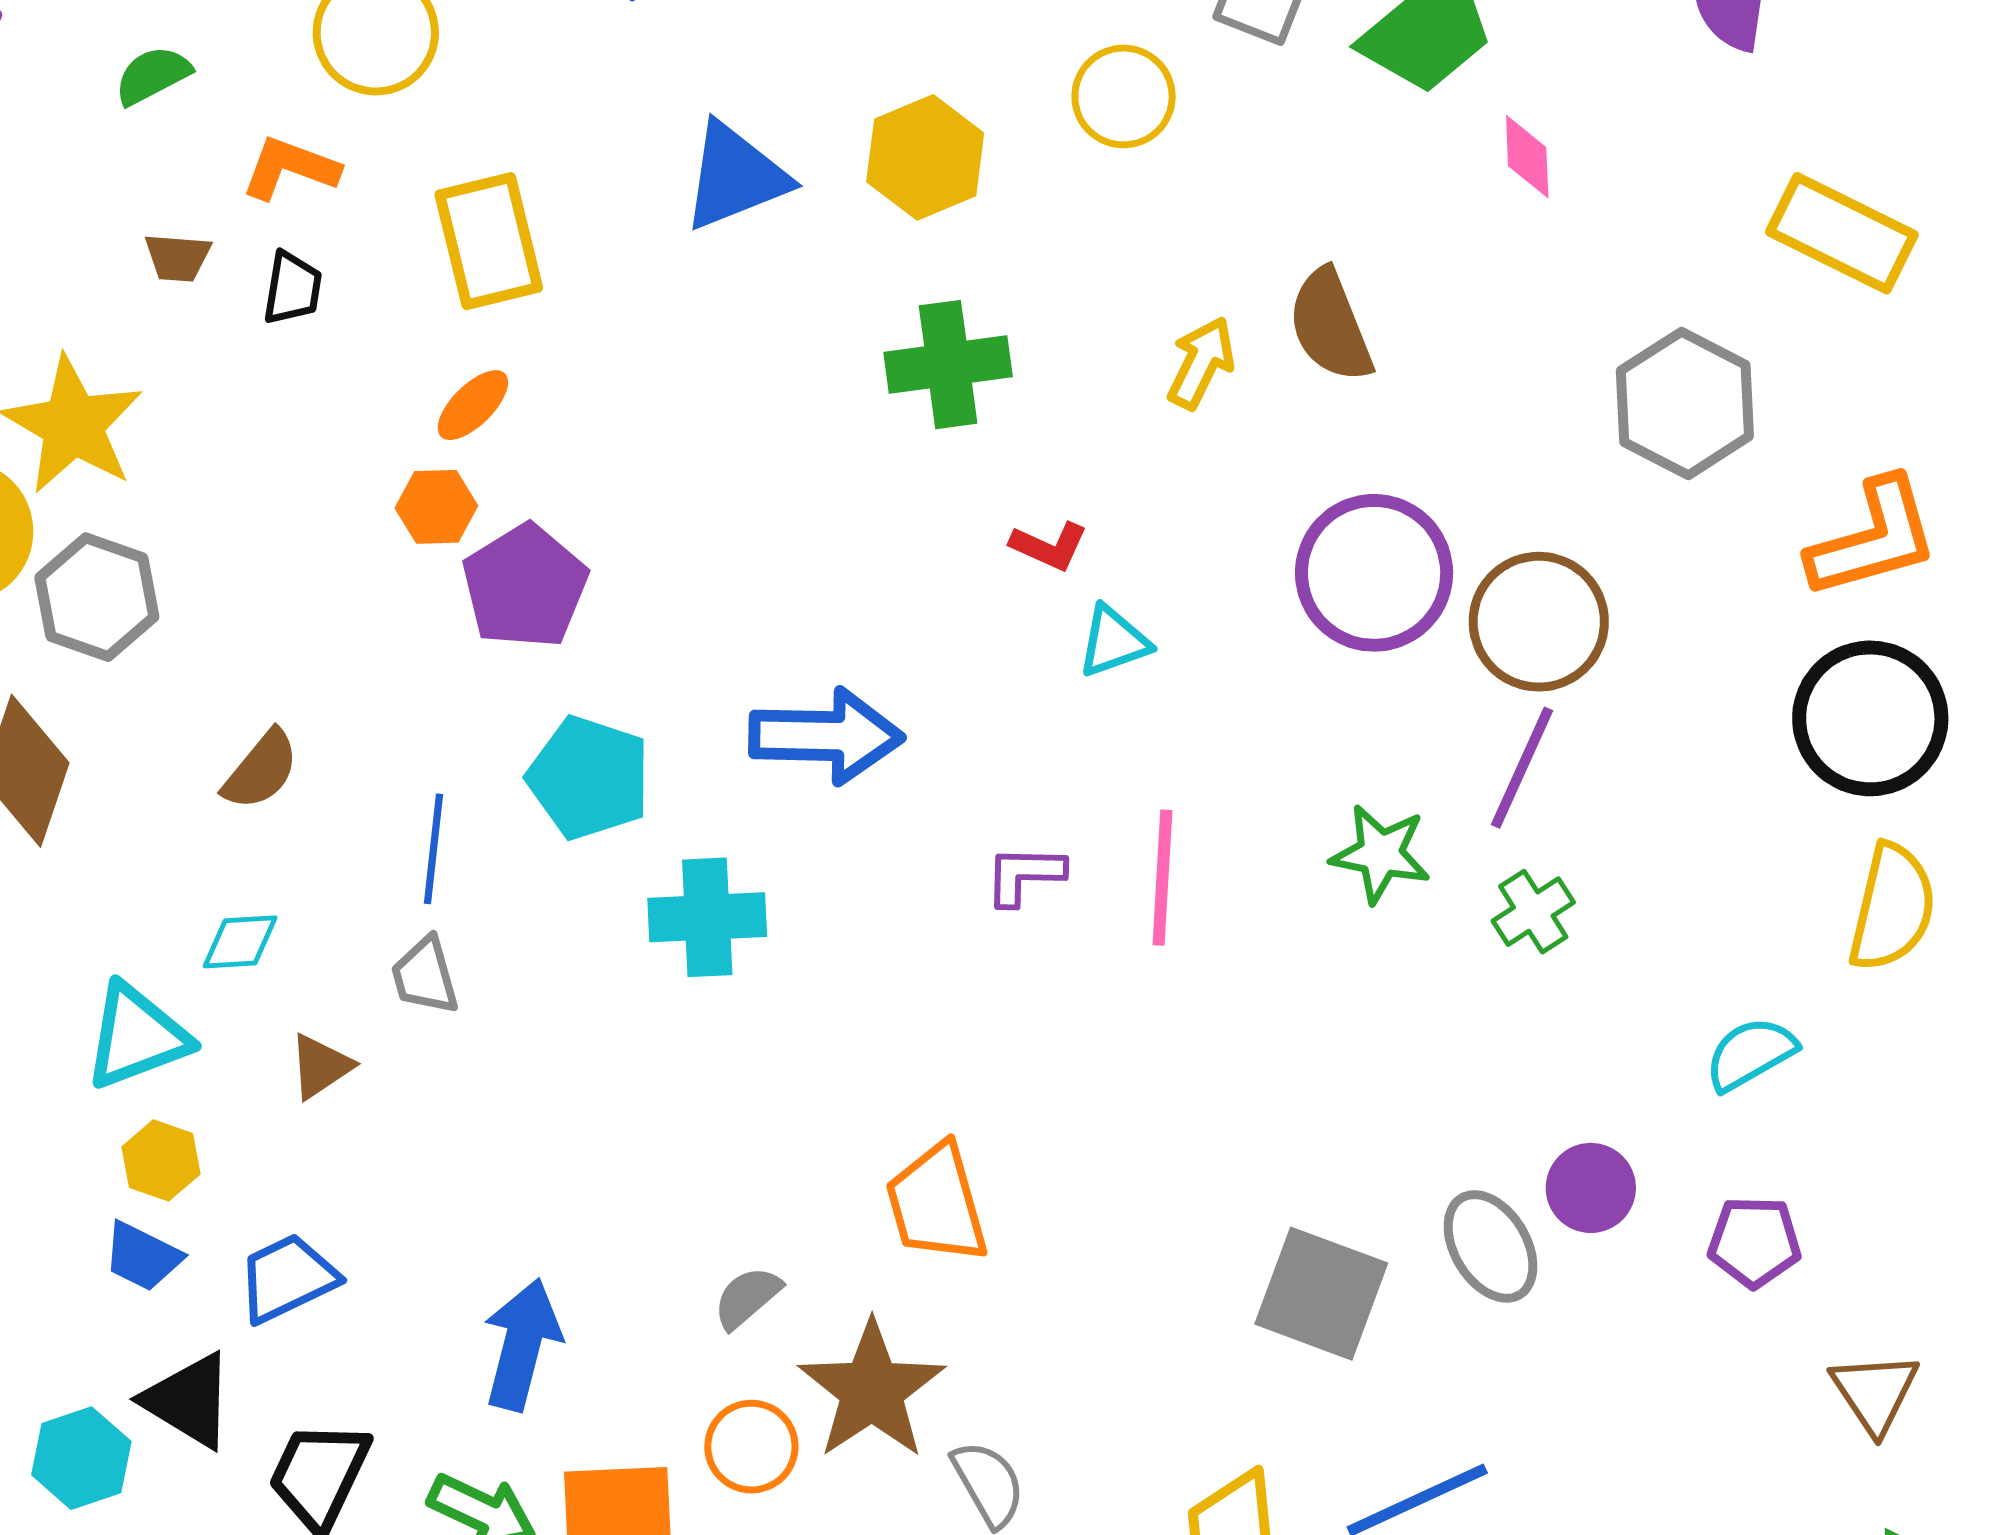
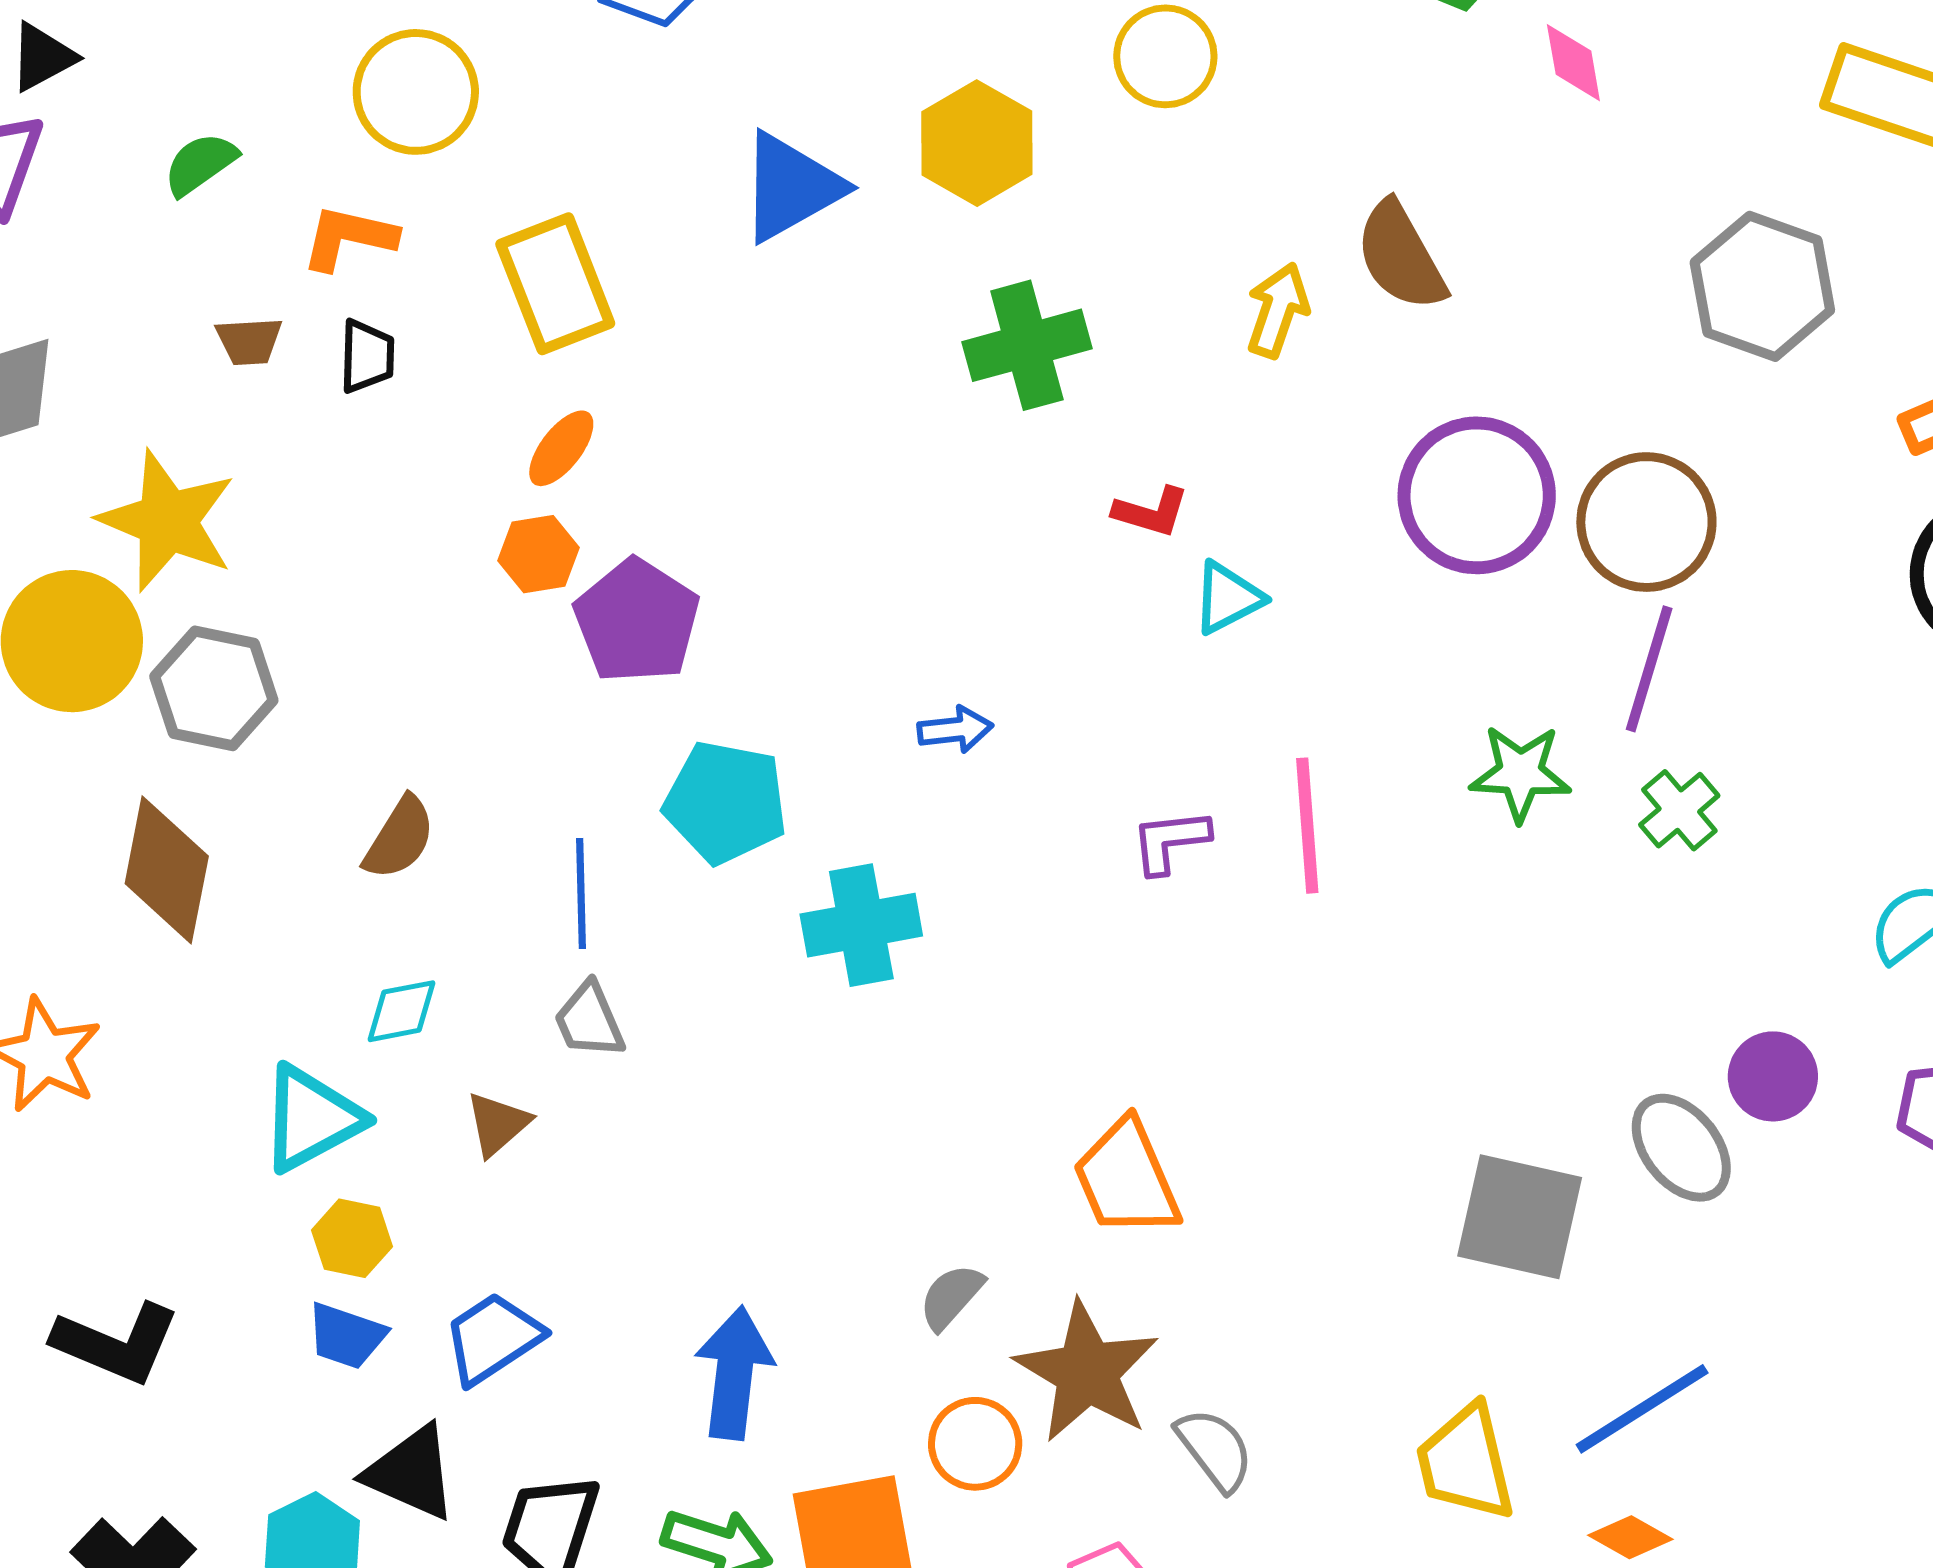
blue arrow: (826, 736) -> (955, 730), size x0.5

